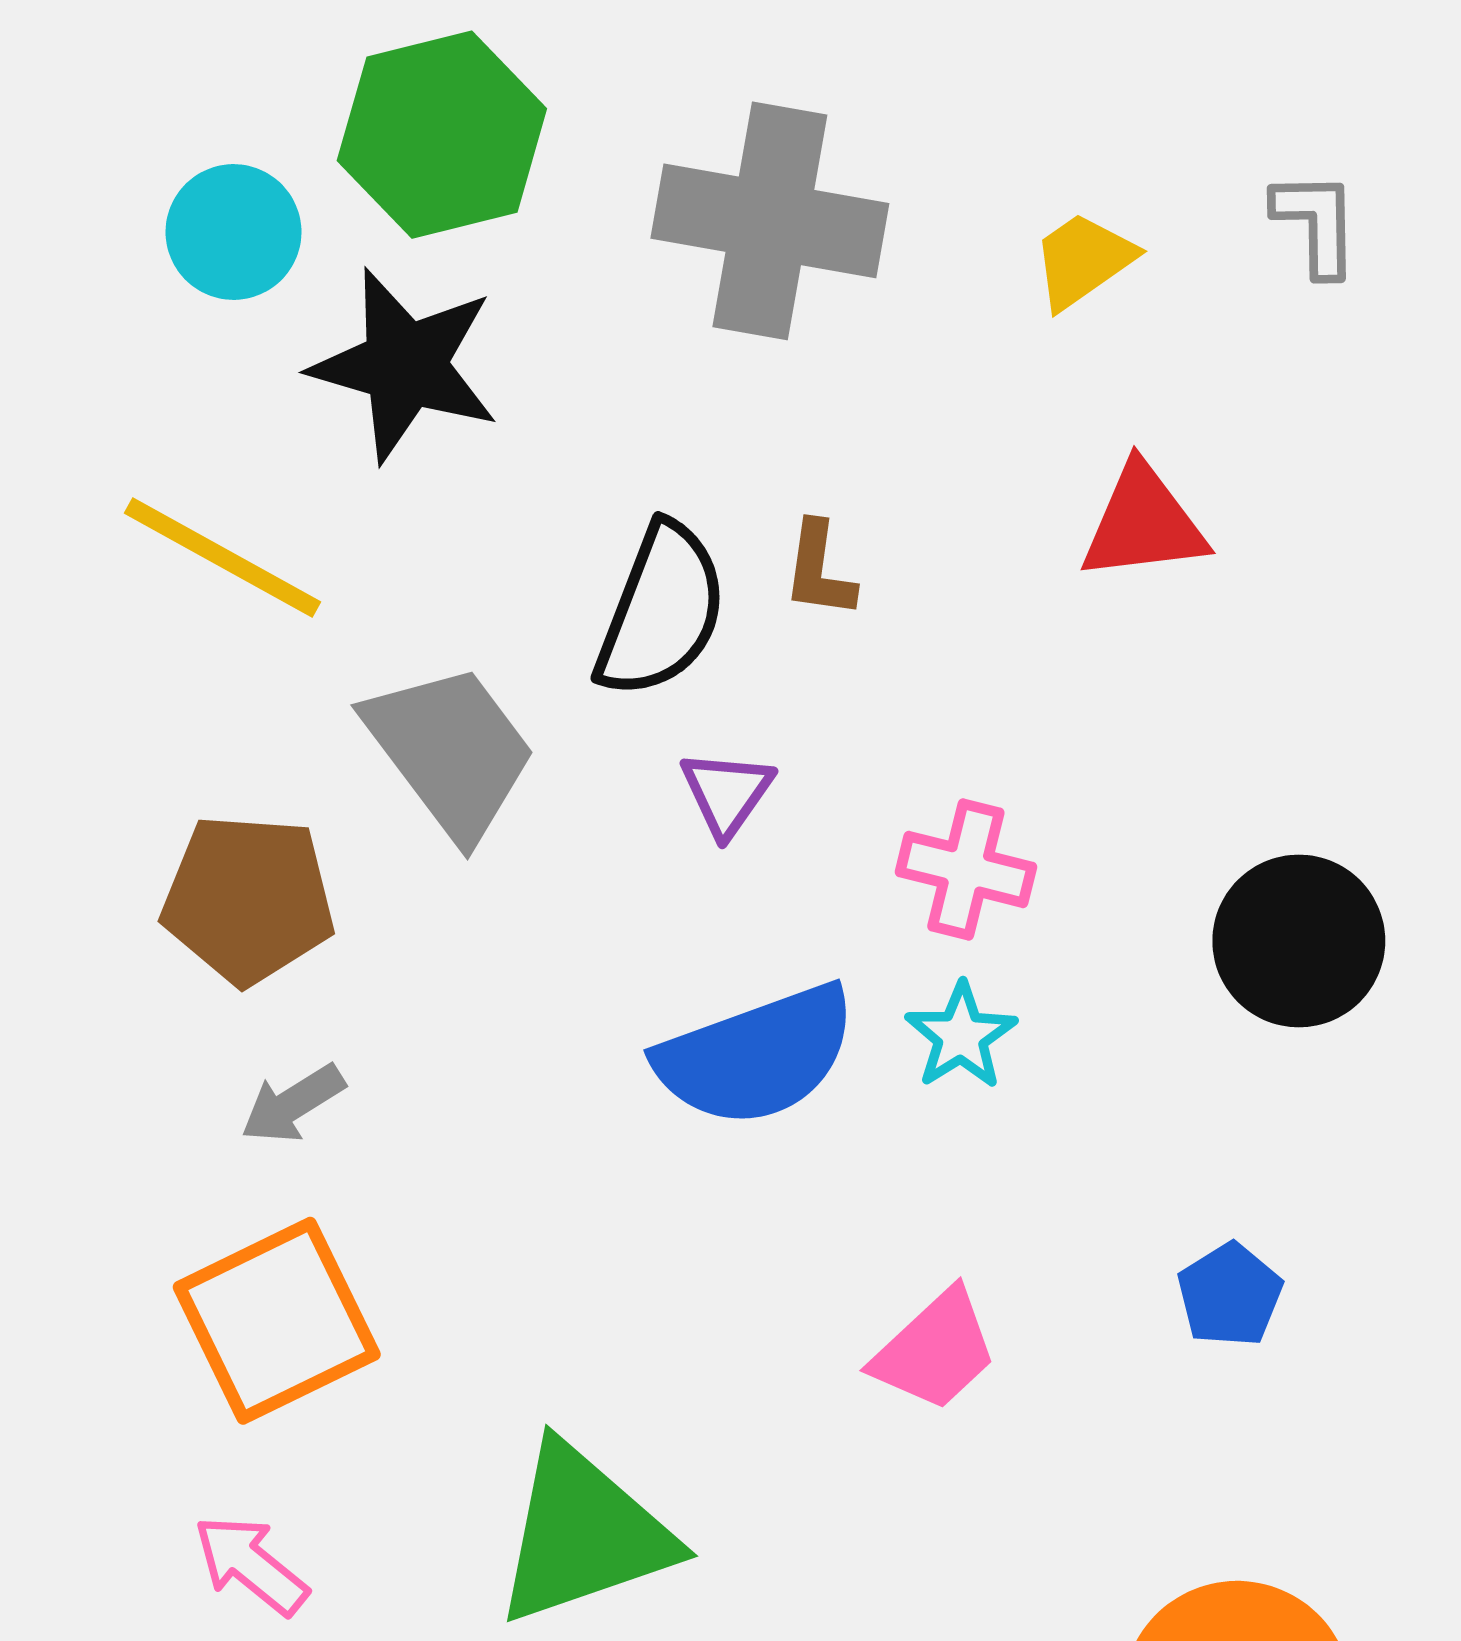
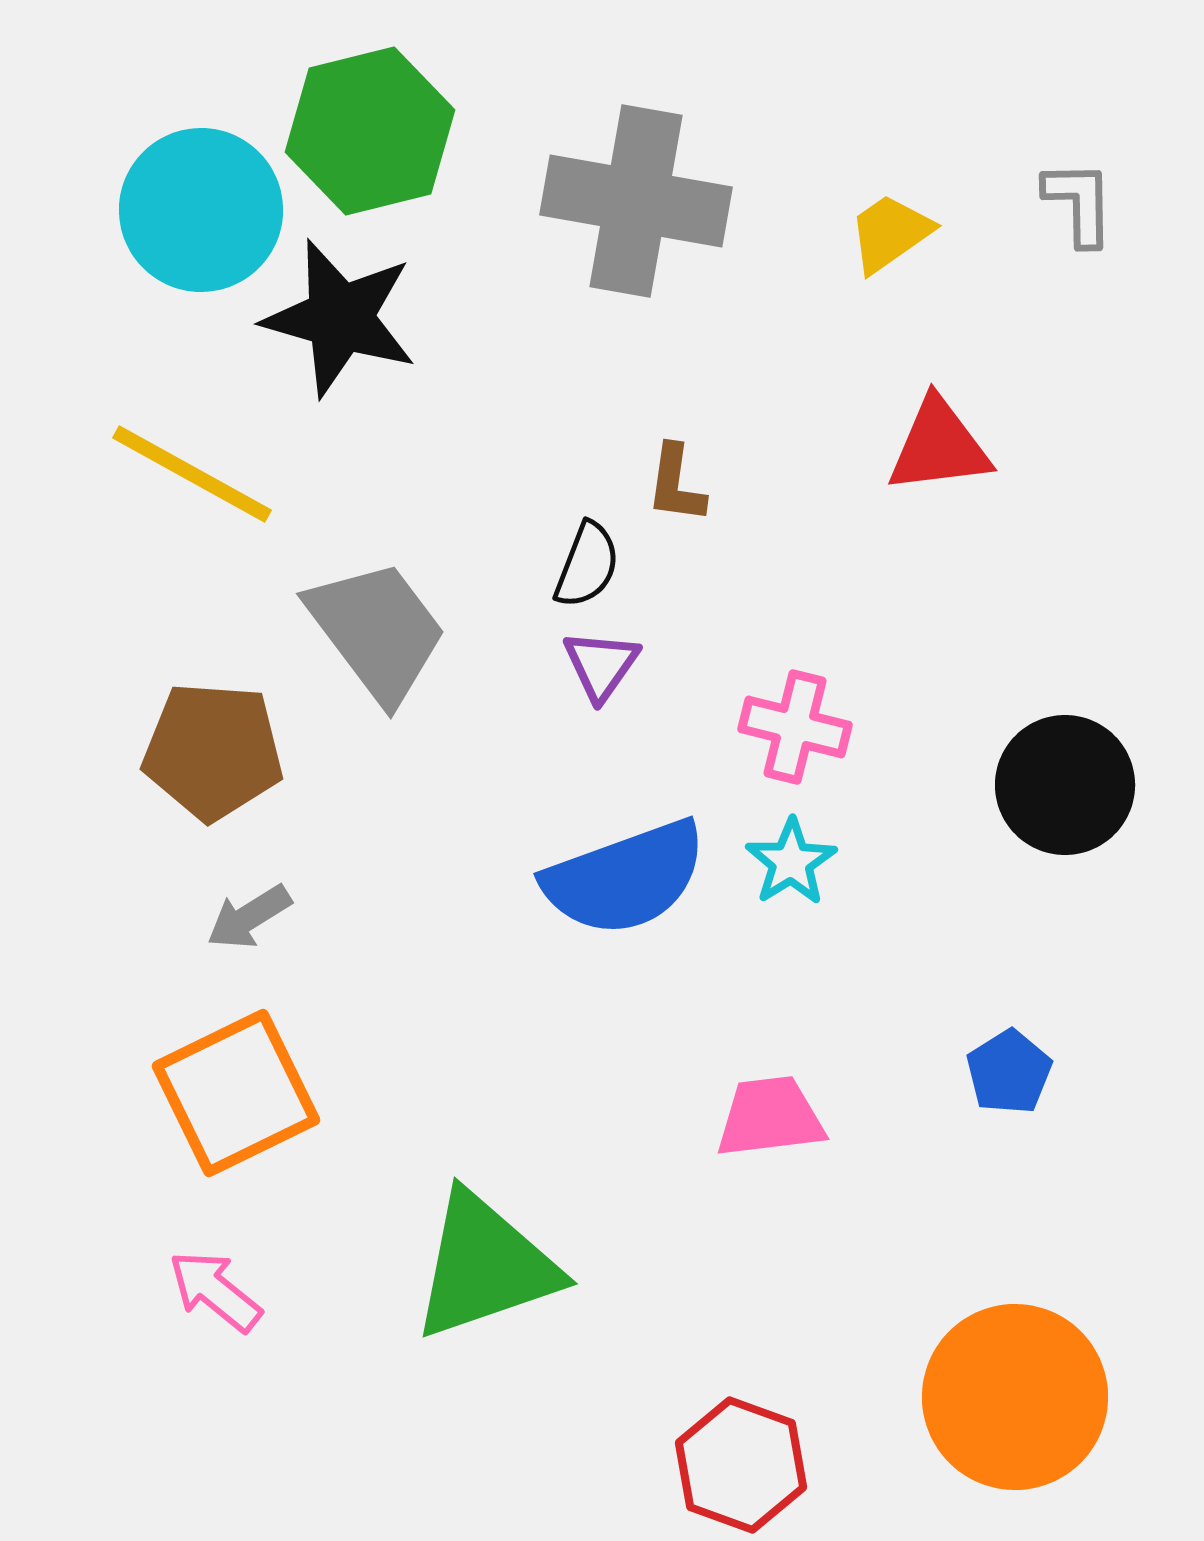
cyan circle: (234, 232) -> (201, 210), size x1.5
black semicircle: (661, 611) -> (587, 565), moved, size x0.6
pink trapezoid: (935, 1350) -> (770, 1117), turned -144

